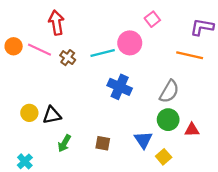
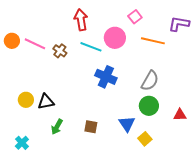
red arrow: (56, 23) -> (81, 20), moved
cyan line: (103, 53) -> (91, 47), turned 35
orange line: (190, 55) -> (153, 41), moved
red triangle: (192, 130) -> (180, 115), moved

